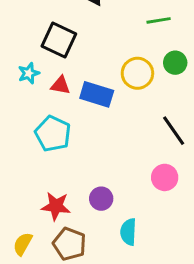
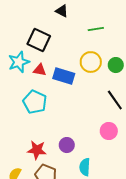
green line: (159, 20) -> (96, 29), moved
green circle: (175, 63) -> (116, 65), moved
cyan star: (29, 73) -> (19, 62), size x1.5

